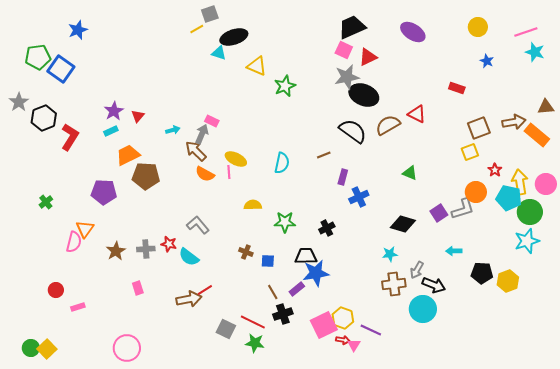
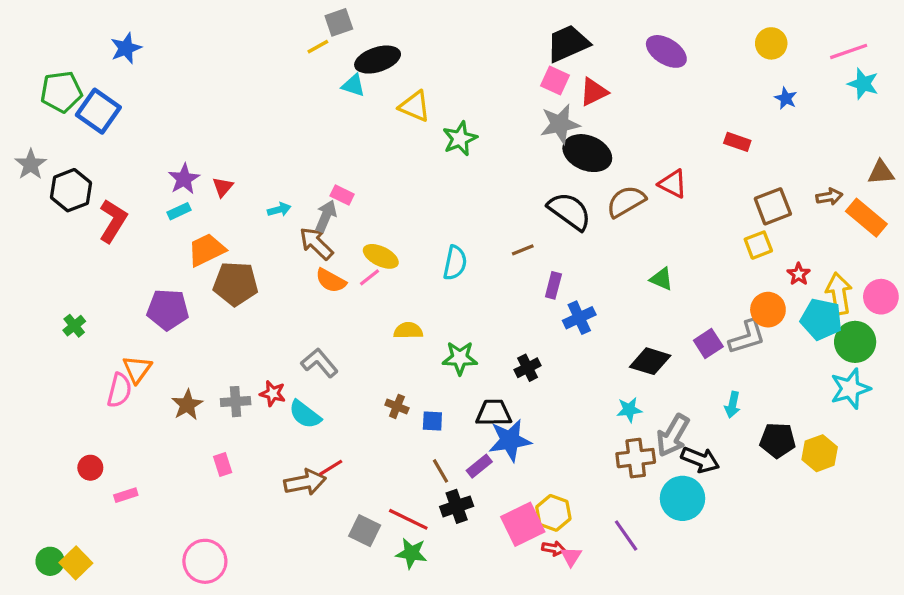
brown arrow: (514, 122) -> (829, 197), size x0.7
pink line: (229, 172) -> (369, 277), turned 56
cyan arrow: (454, 251) -> (732, 405), turned -77
gray arrow: (417, 270) -> (673, 435), size x1.5
purple line: (371, 330) -> (626, 535), moved, turned 30

